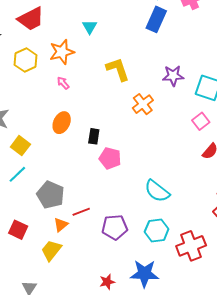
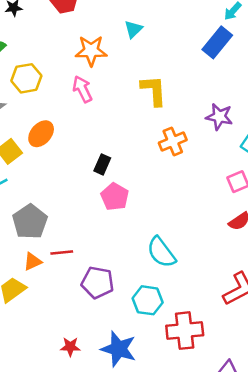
yellow hexagon: (26, 60) -> (26, 78), moved
pink arrow: (63, 83) -> (82, 89), size x1.5
orange ellipse: (62, 123) -> (41, 134), moved

